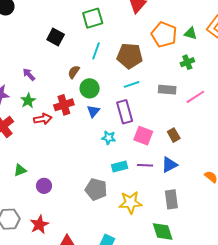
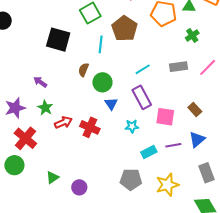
black square: (56, 37) -> (58, 40), size x1.4
brown pentagon: (130, 56) -> (125, 29), moved, turned -30
red cross: (64, 105) -> (90, 127), moved, turned -36

